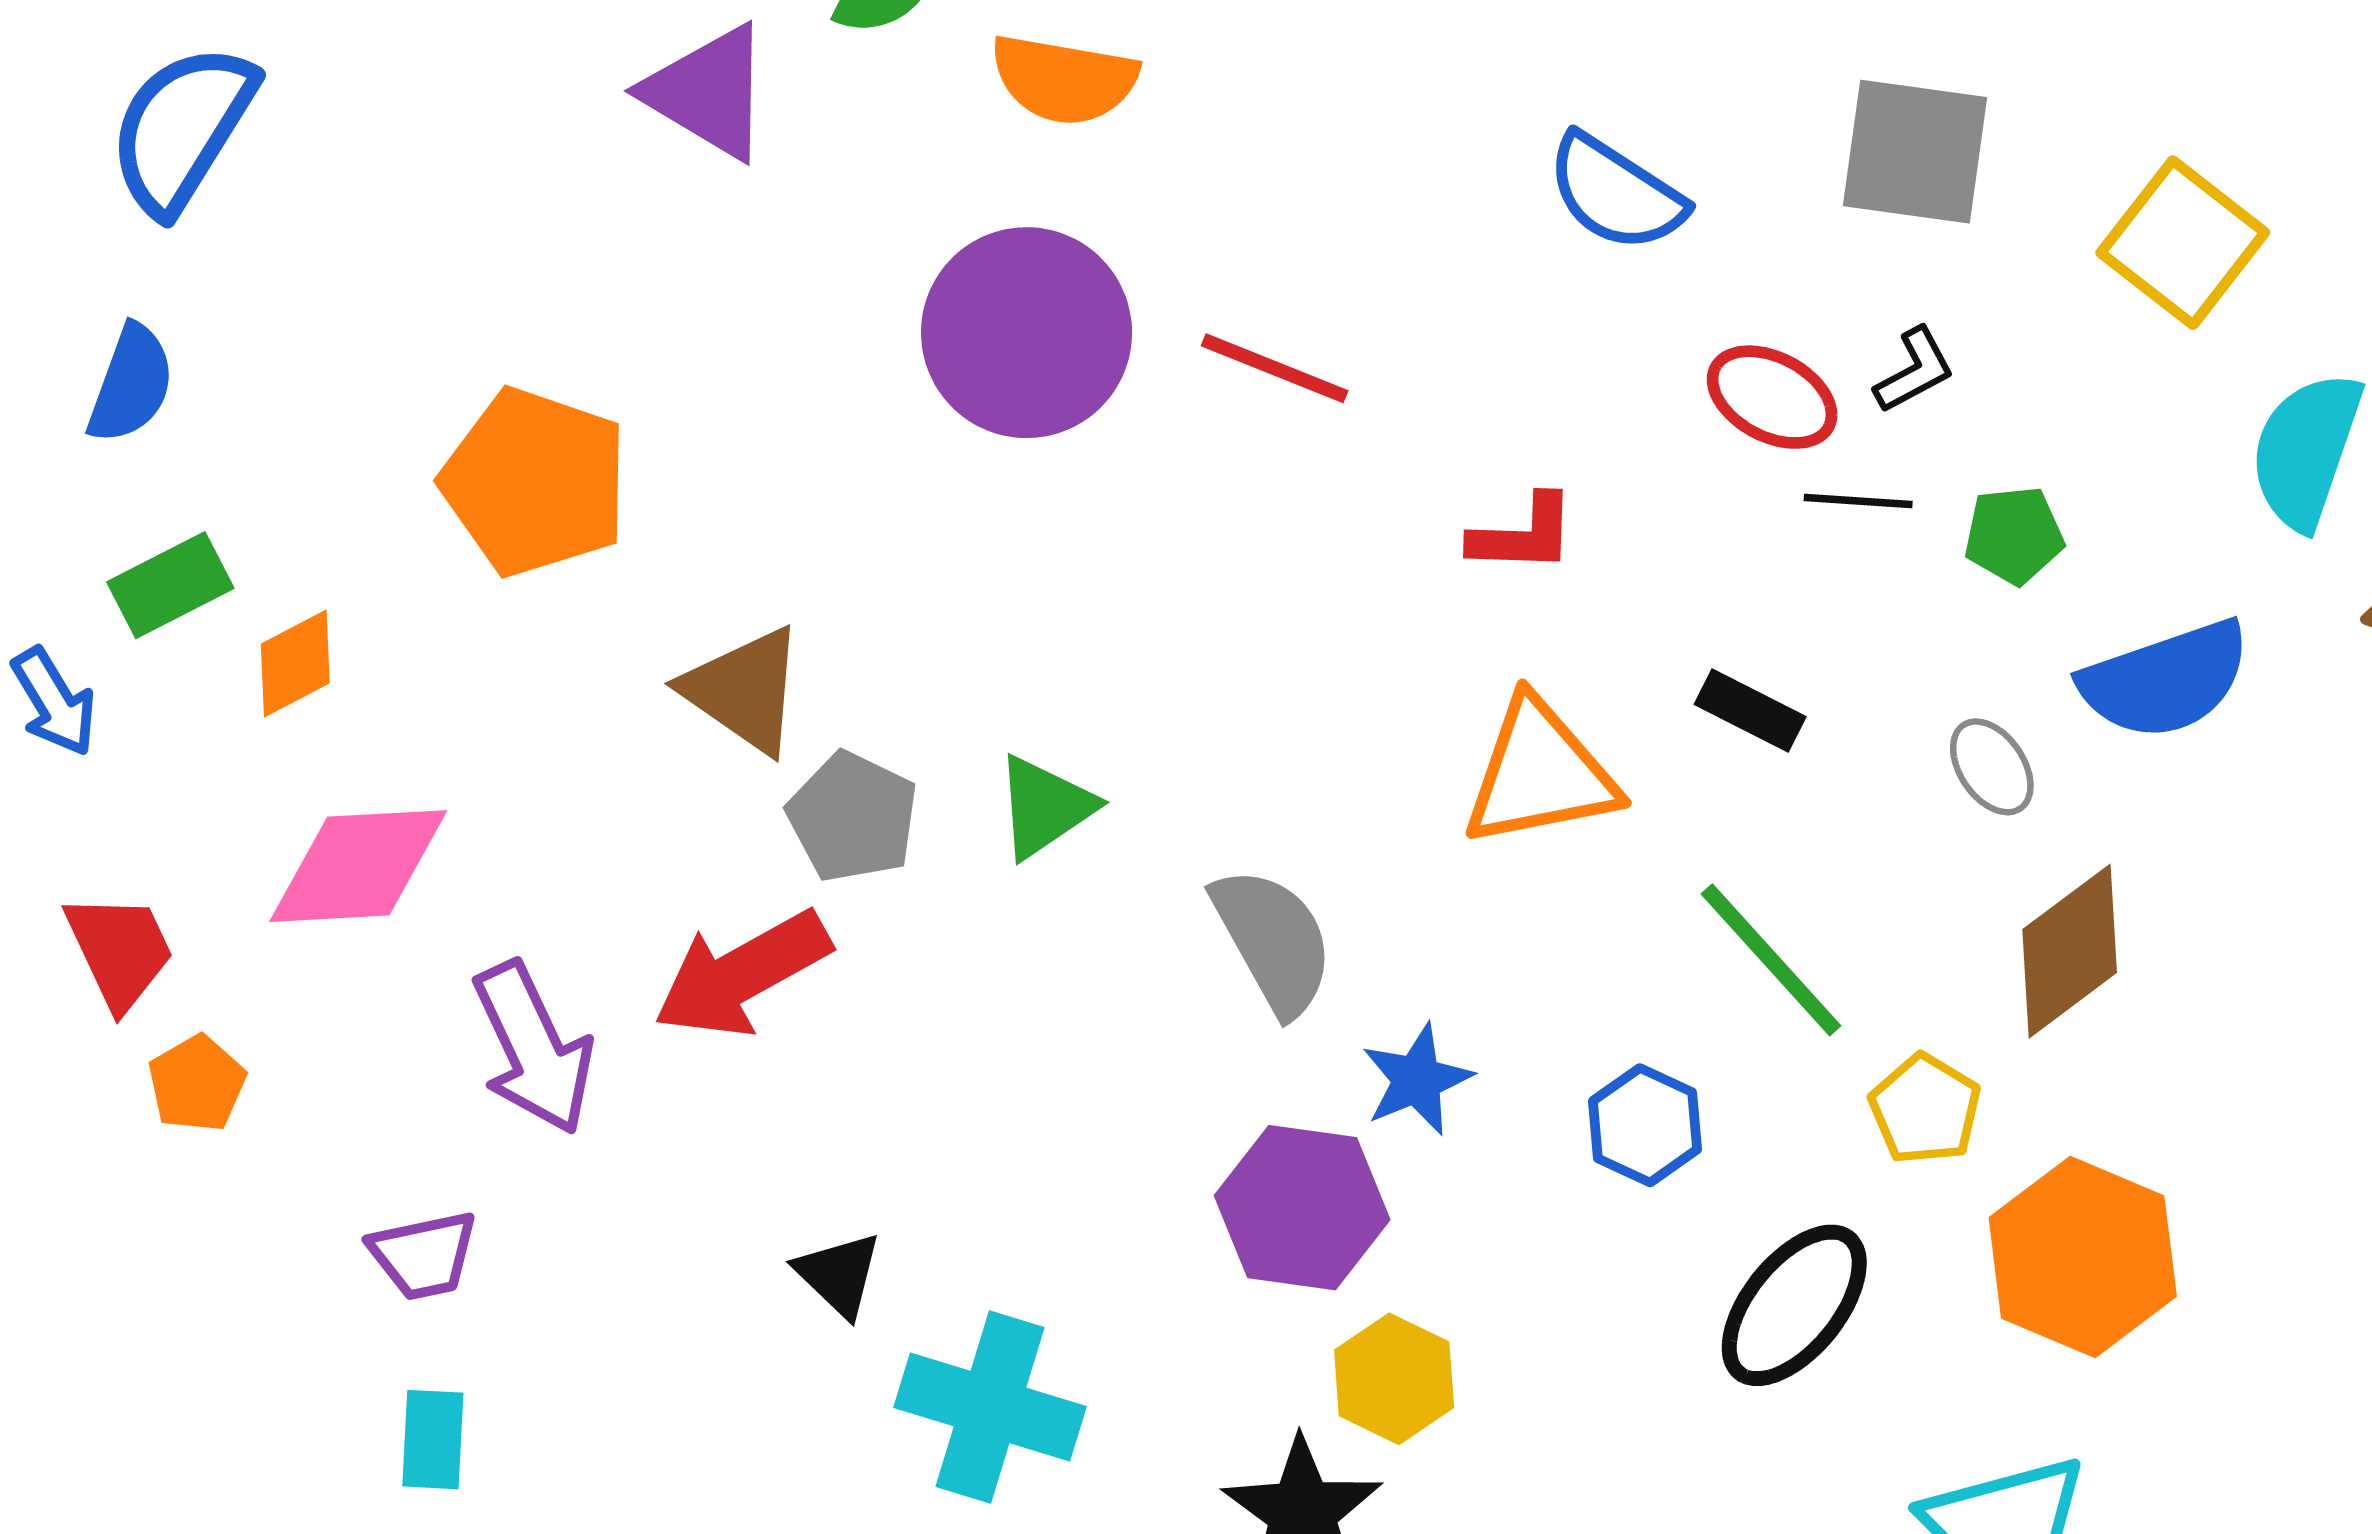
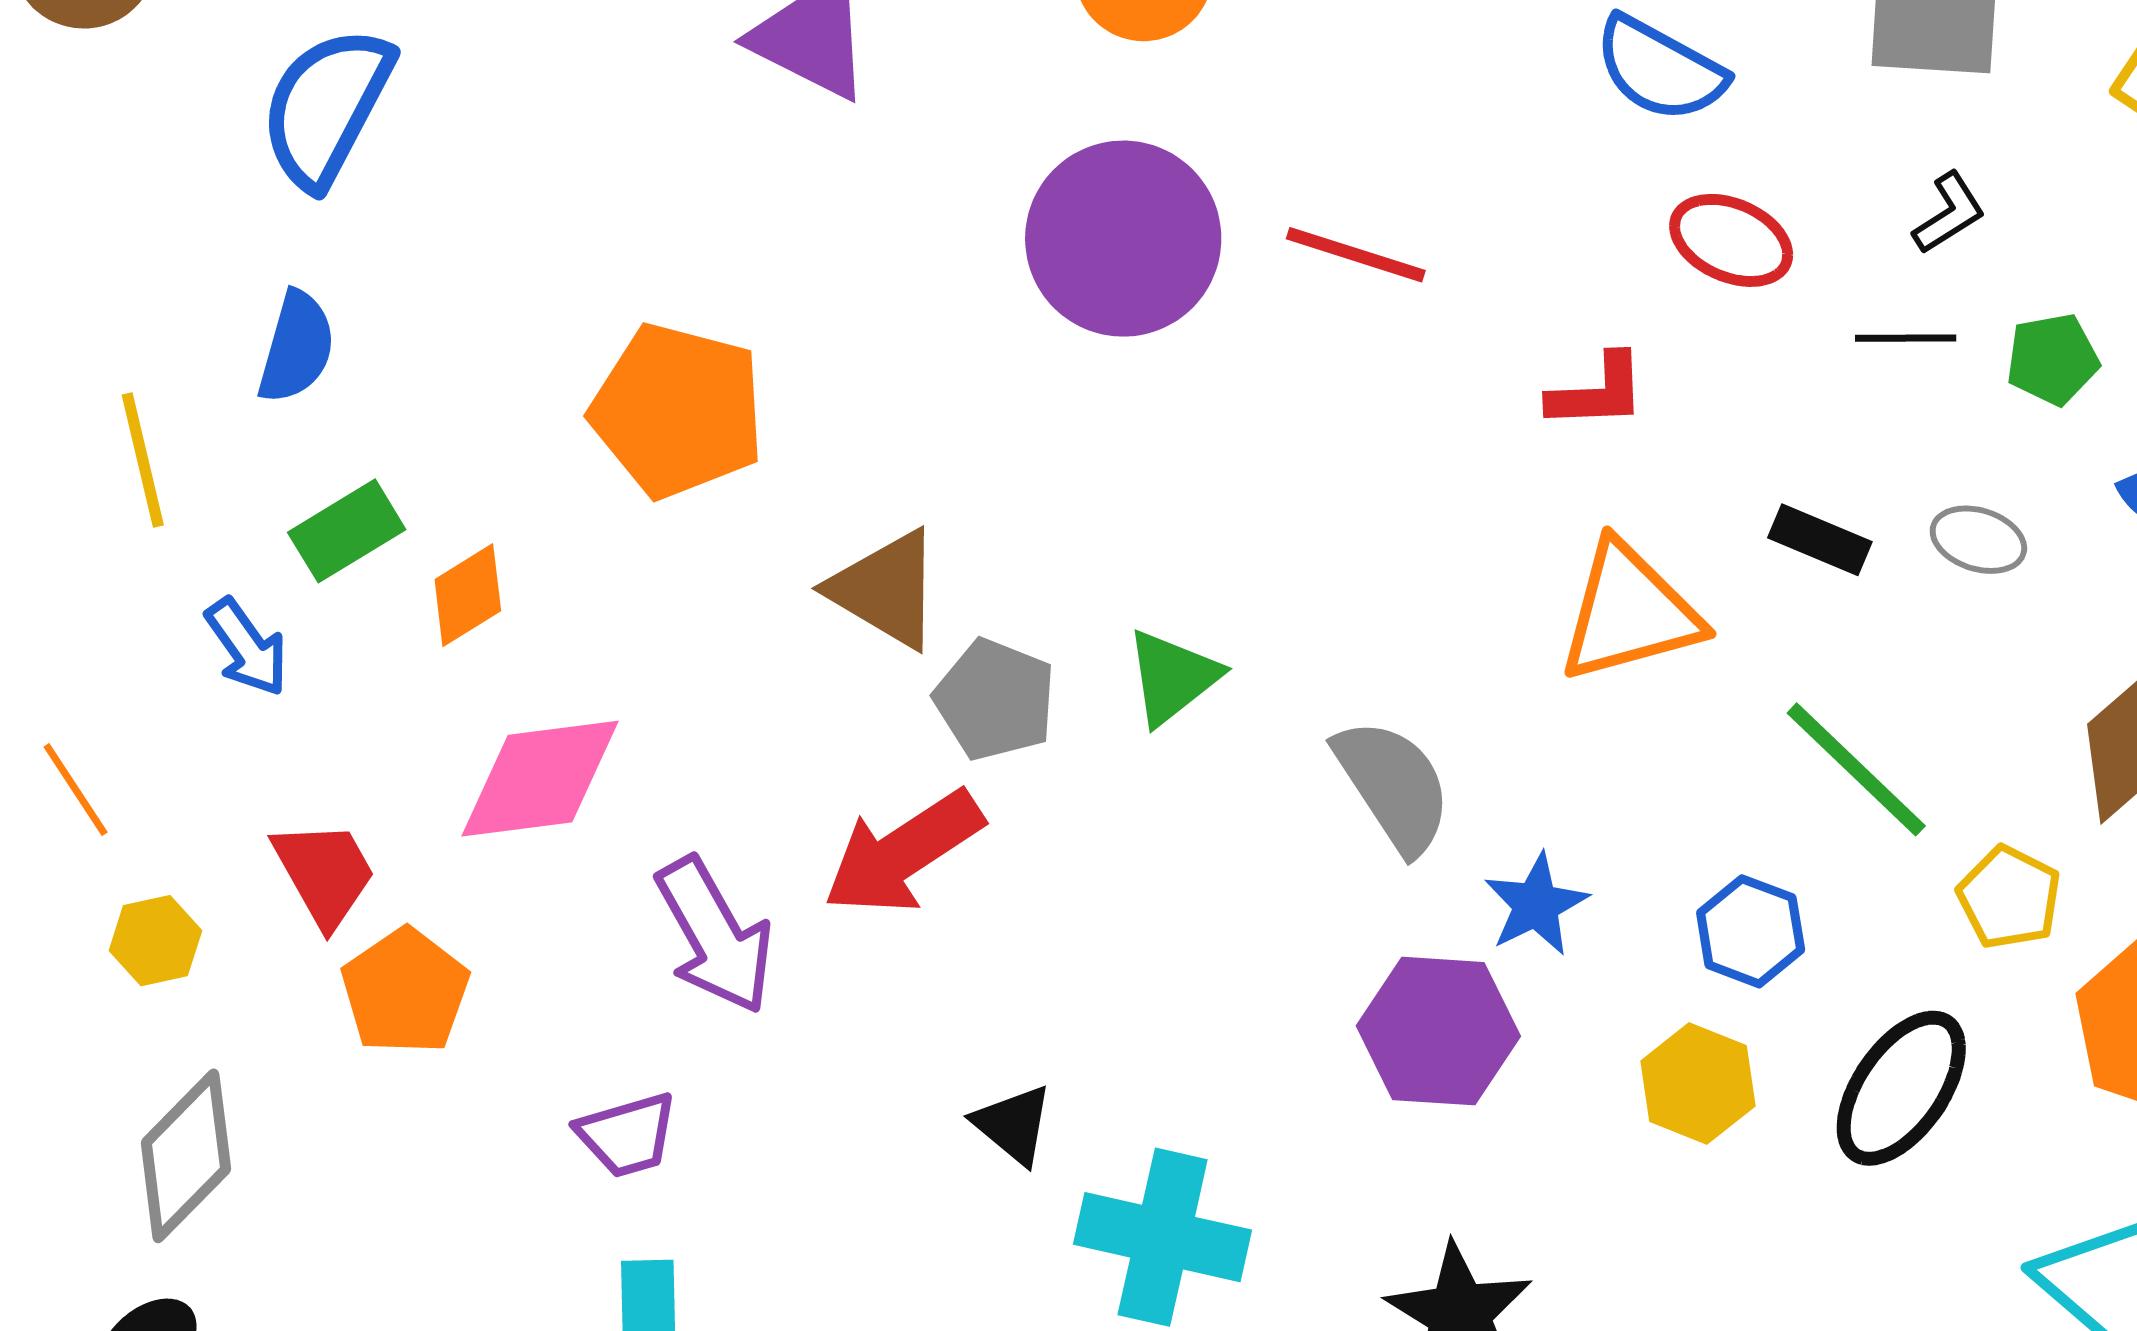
red ellipse: (1772, 397) -> (1731, 240), moved
gray ellipse: (1992, 767) -> (1978, 540), moved, turned -34
orange pentagon: (197, 1084) -> (405, 991), size x1.4
yellow hexagon: (1394, 1379) -> (1698, 1084), moved

